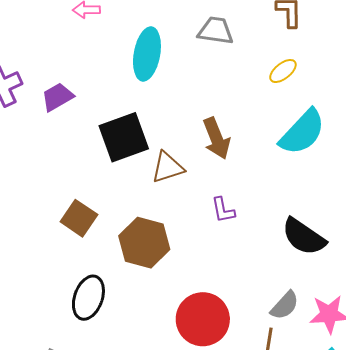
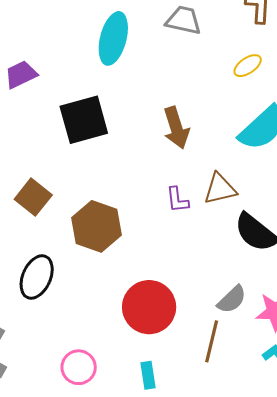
brown triangle: (168, 167) -> (220, 189), moved

